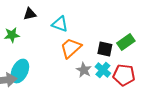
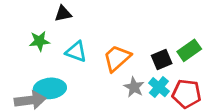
cyan triangle: (60, 24) -> (76, 52), moved
black square: (105, 49) -> (162, 60), turned -35
cyan ellipse: (20, 71) -> (50, 88), turned 60

